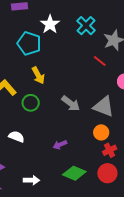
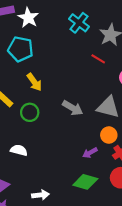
white star: (50, 24) -> (28, 18), moved
purple arrow: (60, 145) -> (90, 153), moved

